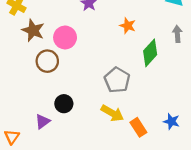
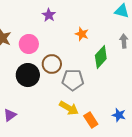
brown circle: (47, 61) -> (52, 64), moved
gray pentagon: (117, 80) -> (73, 80), turned -30
black circle: (64, 104) -> (28, 75), moved, size x1.5

